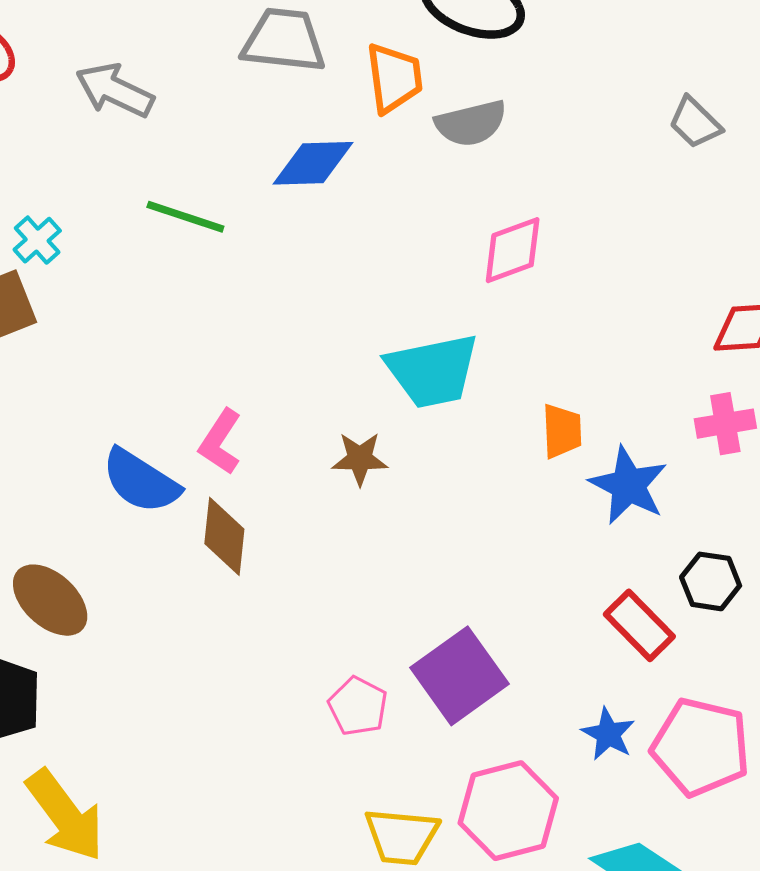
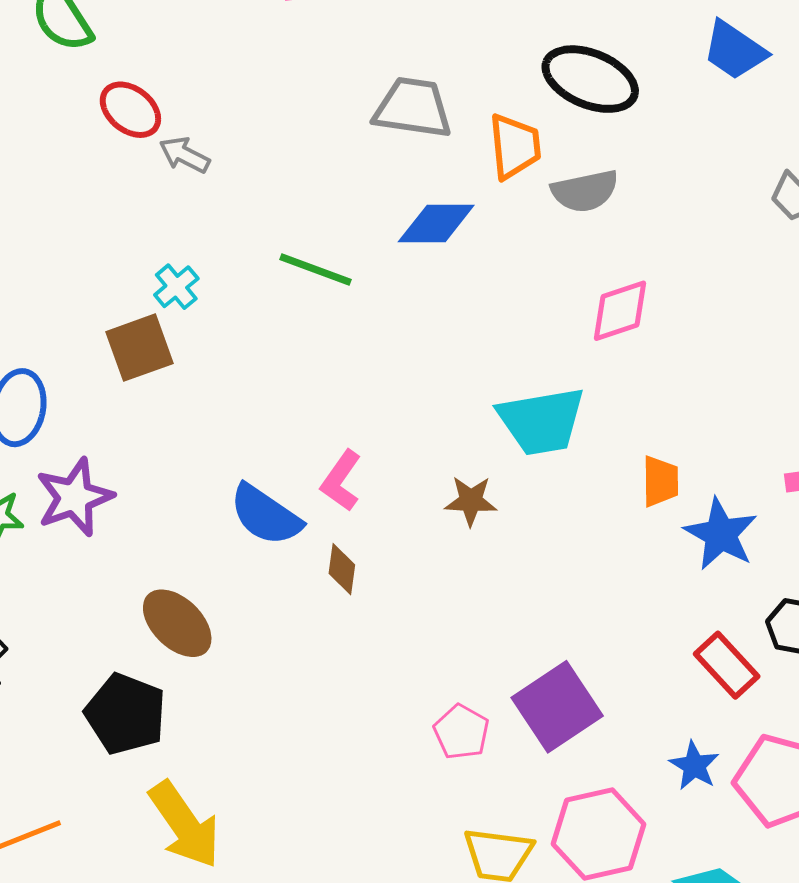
gray arrow: (115, 90) -> (184, 155), moved, size x0.7
brown diamond: (224, 536) -> (342, 569), size x0.7

